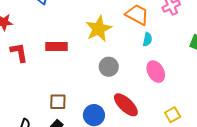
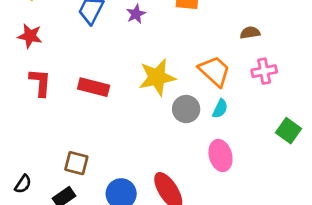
gray circle: (109, 67) -> (186, 109), moved

